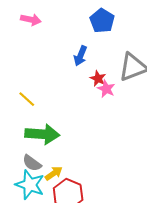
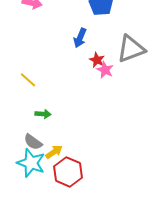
green arrow: (42, 134) -> (43, 114), size x0.5

